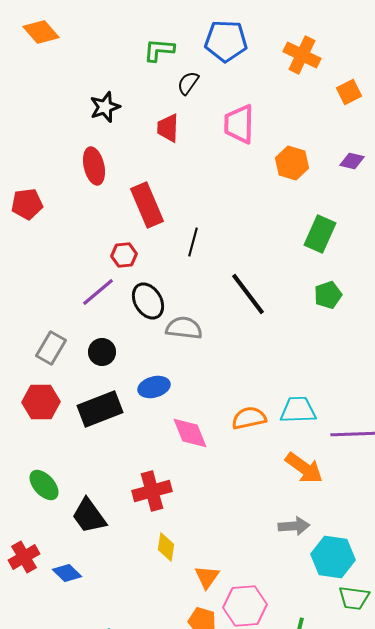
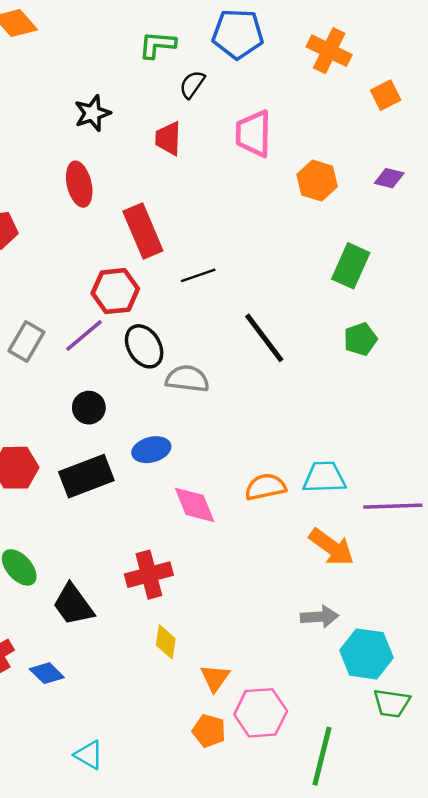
black line: (193, 242) -> (198, 275), turned 56
red hexagon: (124, 255) -> (115, 291), size x1.5
gray rectangle: (51, 348) -> (26, 342), moved

